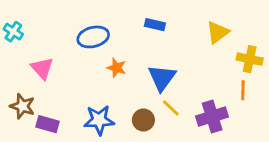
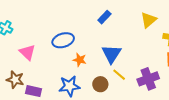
blue rectangle: (155, 25) -> (104, 17), turned -56
blue ellipse: (93, 37) -> (63, 40), moved
orange star: (116, 68) -> (80, 60), moved

